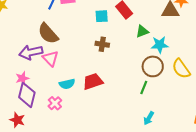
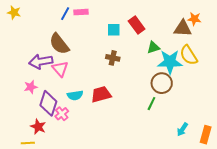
cyan star: (160, 45) -> (170, 62), size x1.4
yellow semicircle: (181, 69) -> (189, 55), moved
purple diamond: (27, 95) -> (48, 103), moved
cyan arrow: (149, 118) -> (182, 129), moved
red star: (17, 120) -> (38, 127), moved

